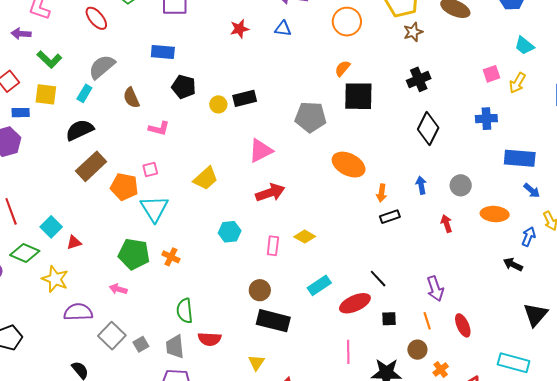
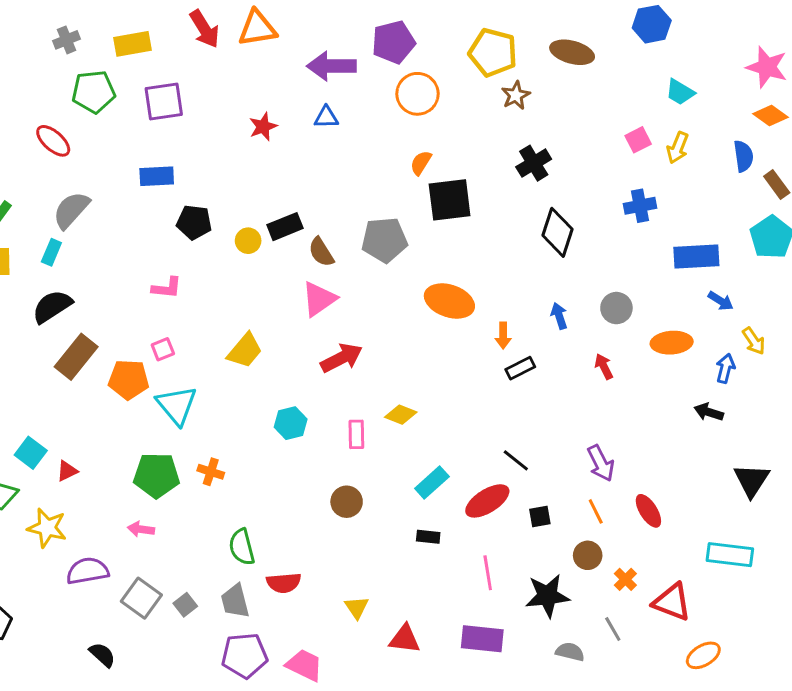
brown semicircle: (131, 98) -> (321, 252), moved
black rectangle: (273, 321) -> (428, 537), moved, size x0.5

